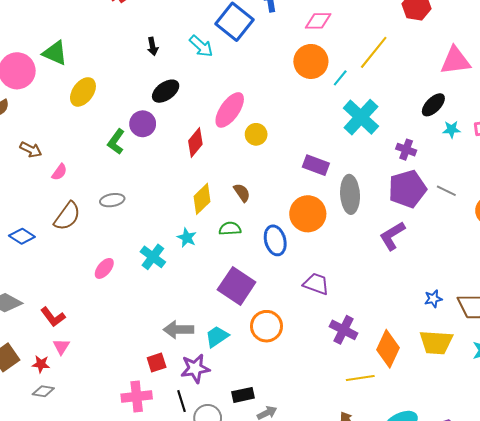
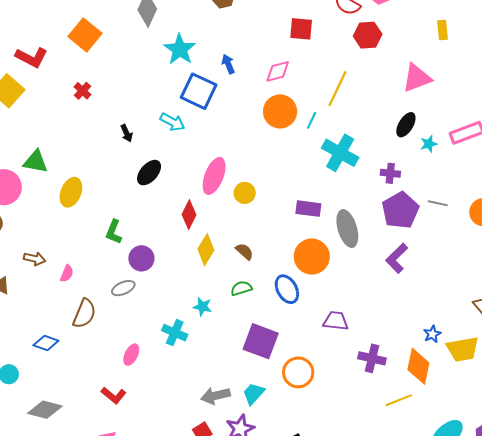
purple circle: (143, 124) -> (141, 258), moved
yellow diamond: (202, 199) -> (206, 250), moved
blue star: (433, 299) -> (432, 334), moved
red L-shape: (53, 317) -> (114, 395), moved

